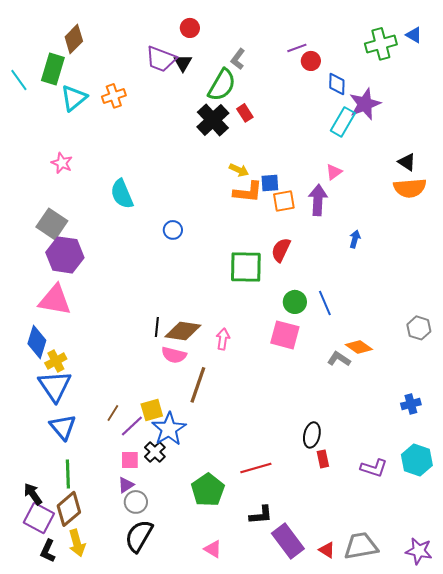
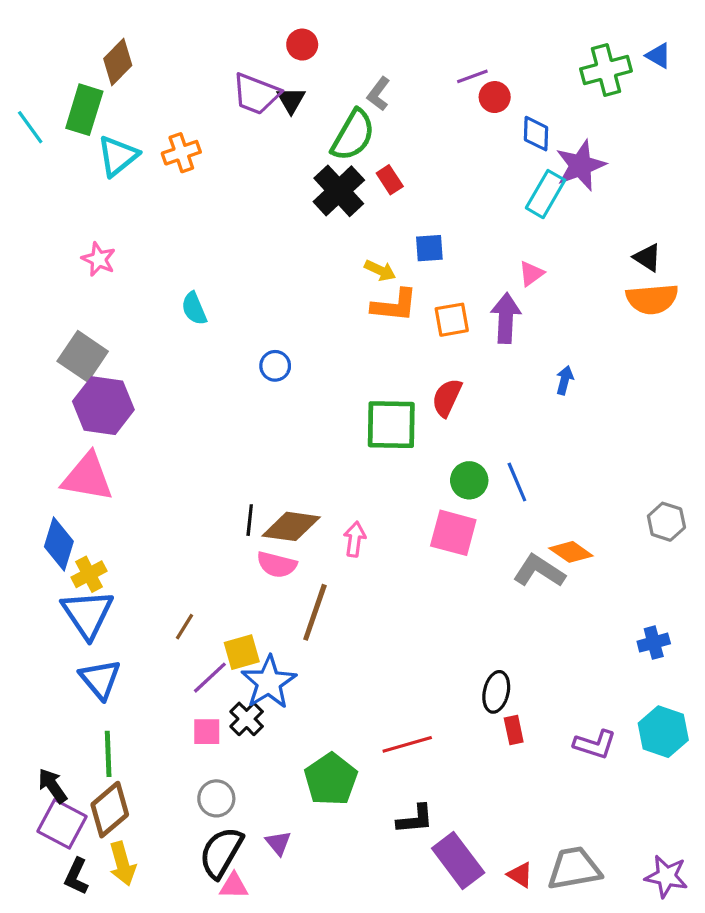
blue square: (270, 183) -> (429, 248), moved
cyan semicircle: (122, 194) -> (194, 309), size x0.7
gray L-shape: (339, 359) -> (539, 571), size x1.4
brown line: (113, 413) -> (184, 627), moved
purple triangle: (126, 485) -> (278, 843), moved, turned -36
pink triangle: (213, 549) -> (234, 886), moved, turned -30

